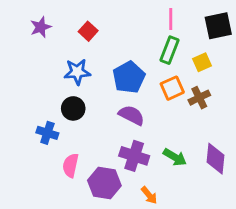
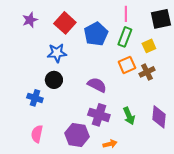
red square: (88, 31) -> (65, 23), size x1.5
blue pentagon: (129, 77) -> (96, 34), moved
green arrow: (175, 157) -> (129, 116), turned 36
pink semicircle: (70, 165) -> (37, 134), moved
orange arrow: (149, 195) -> (110, 144), turned -64

